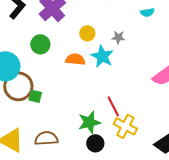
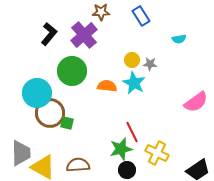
yellow circle: (87, 33) -> (132, 60), moved
green circle: (40, 44) -> (72, 71), size x1.5
red line: (113, 106) -> (132, 132), moved

